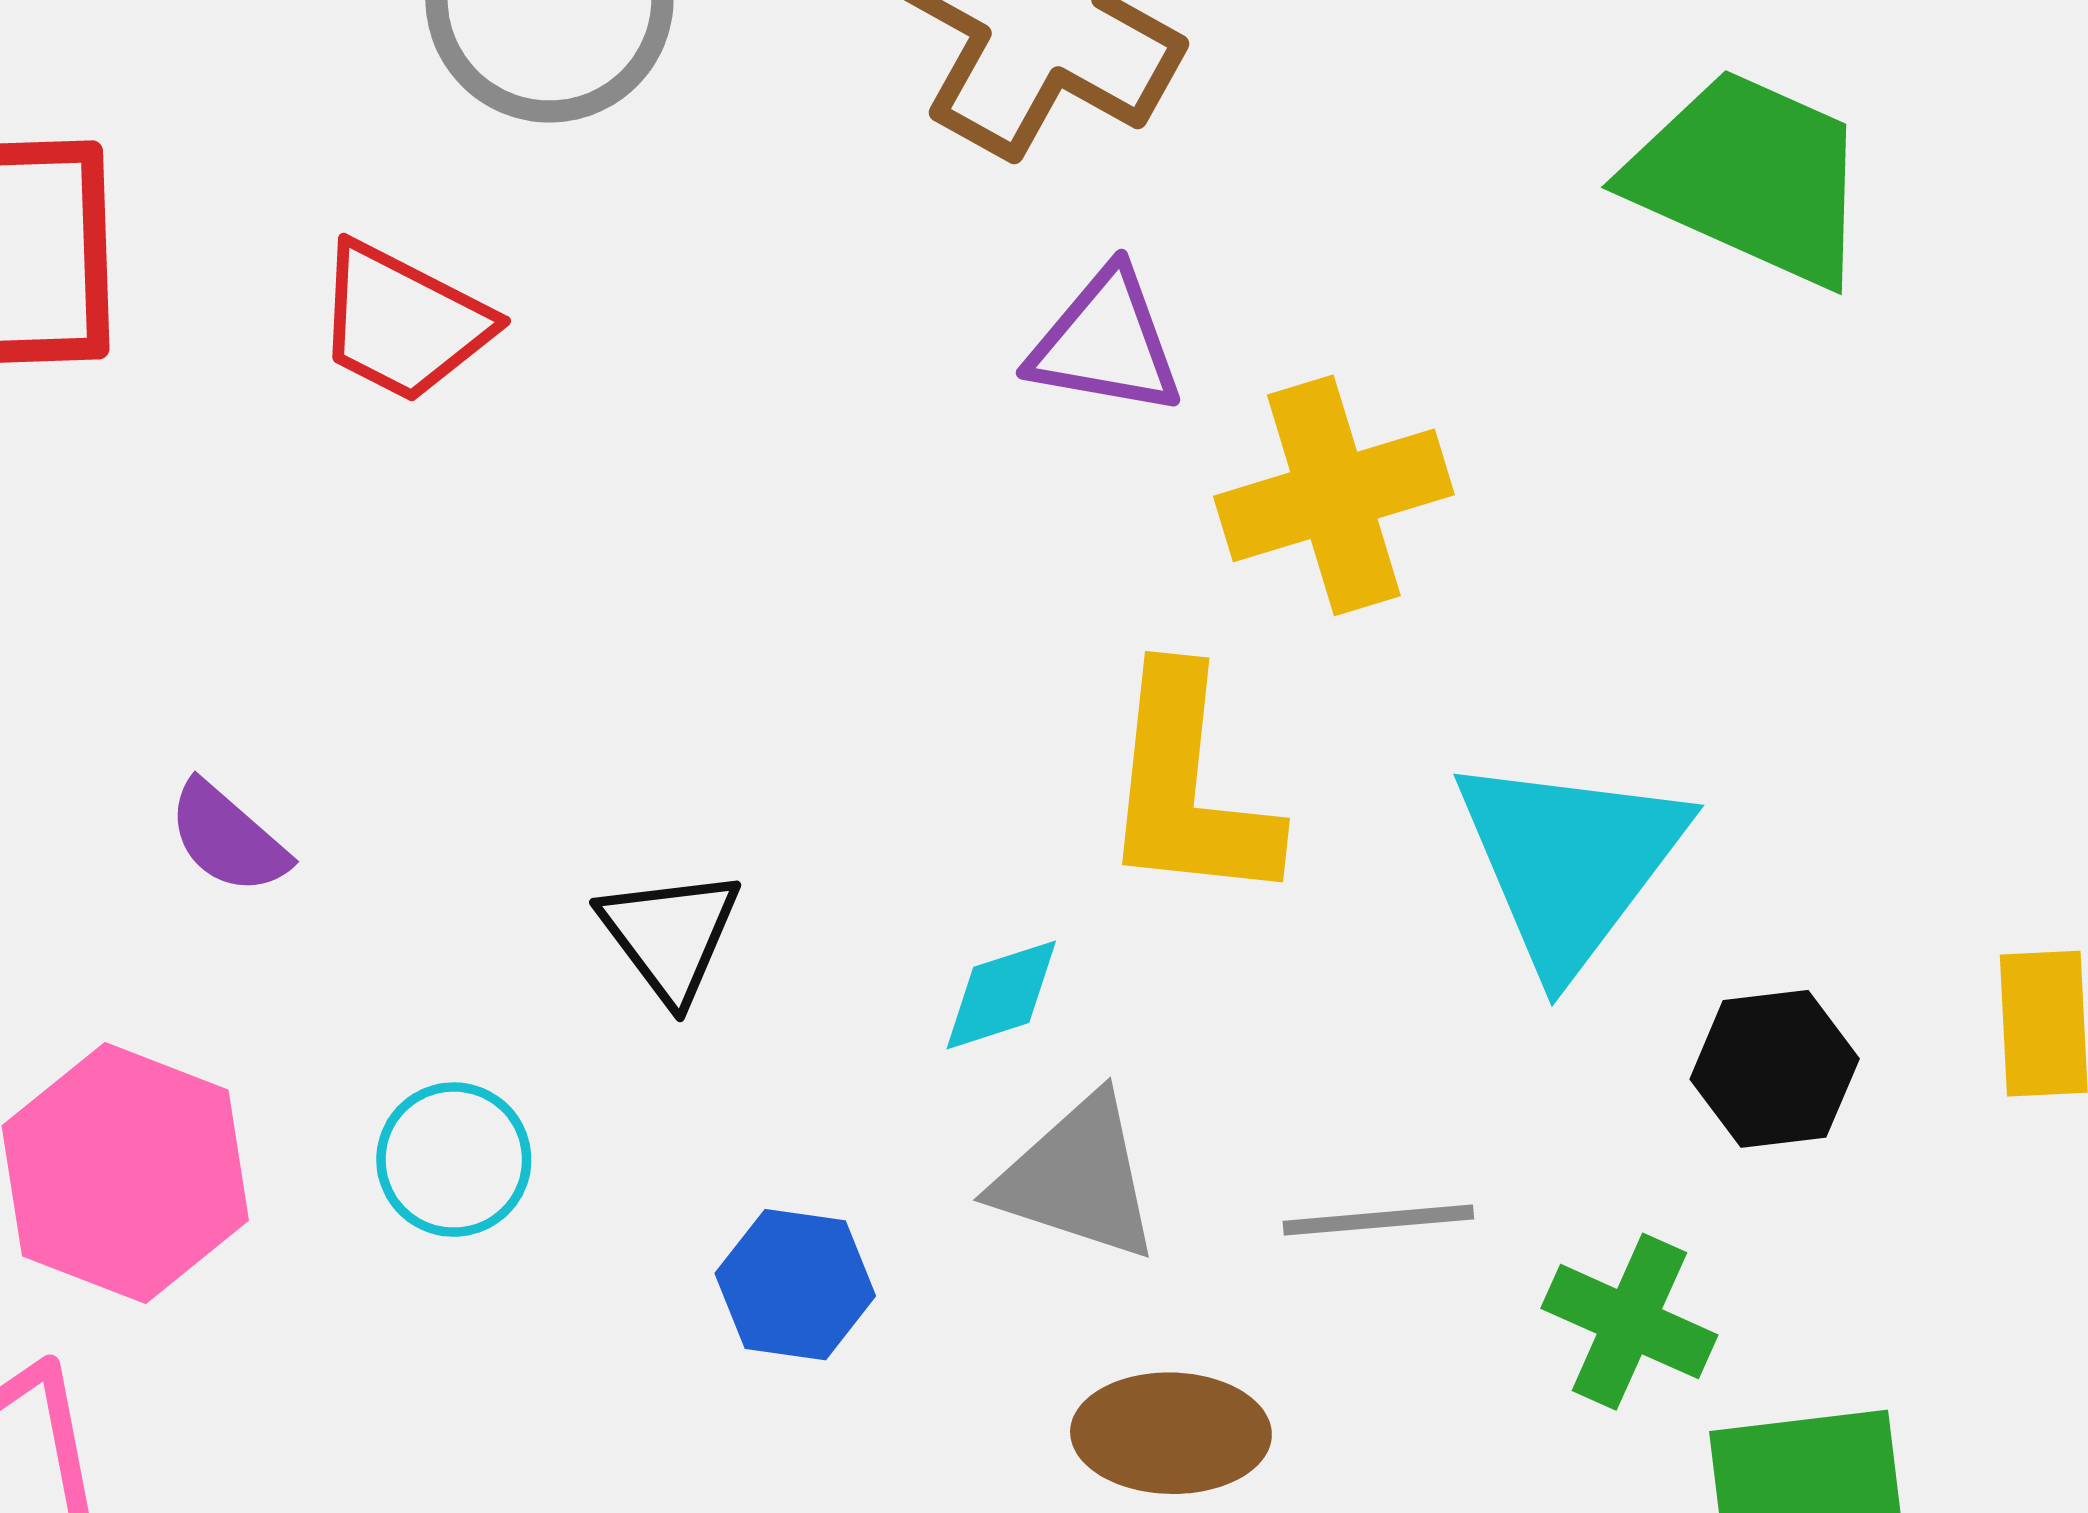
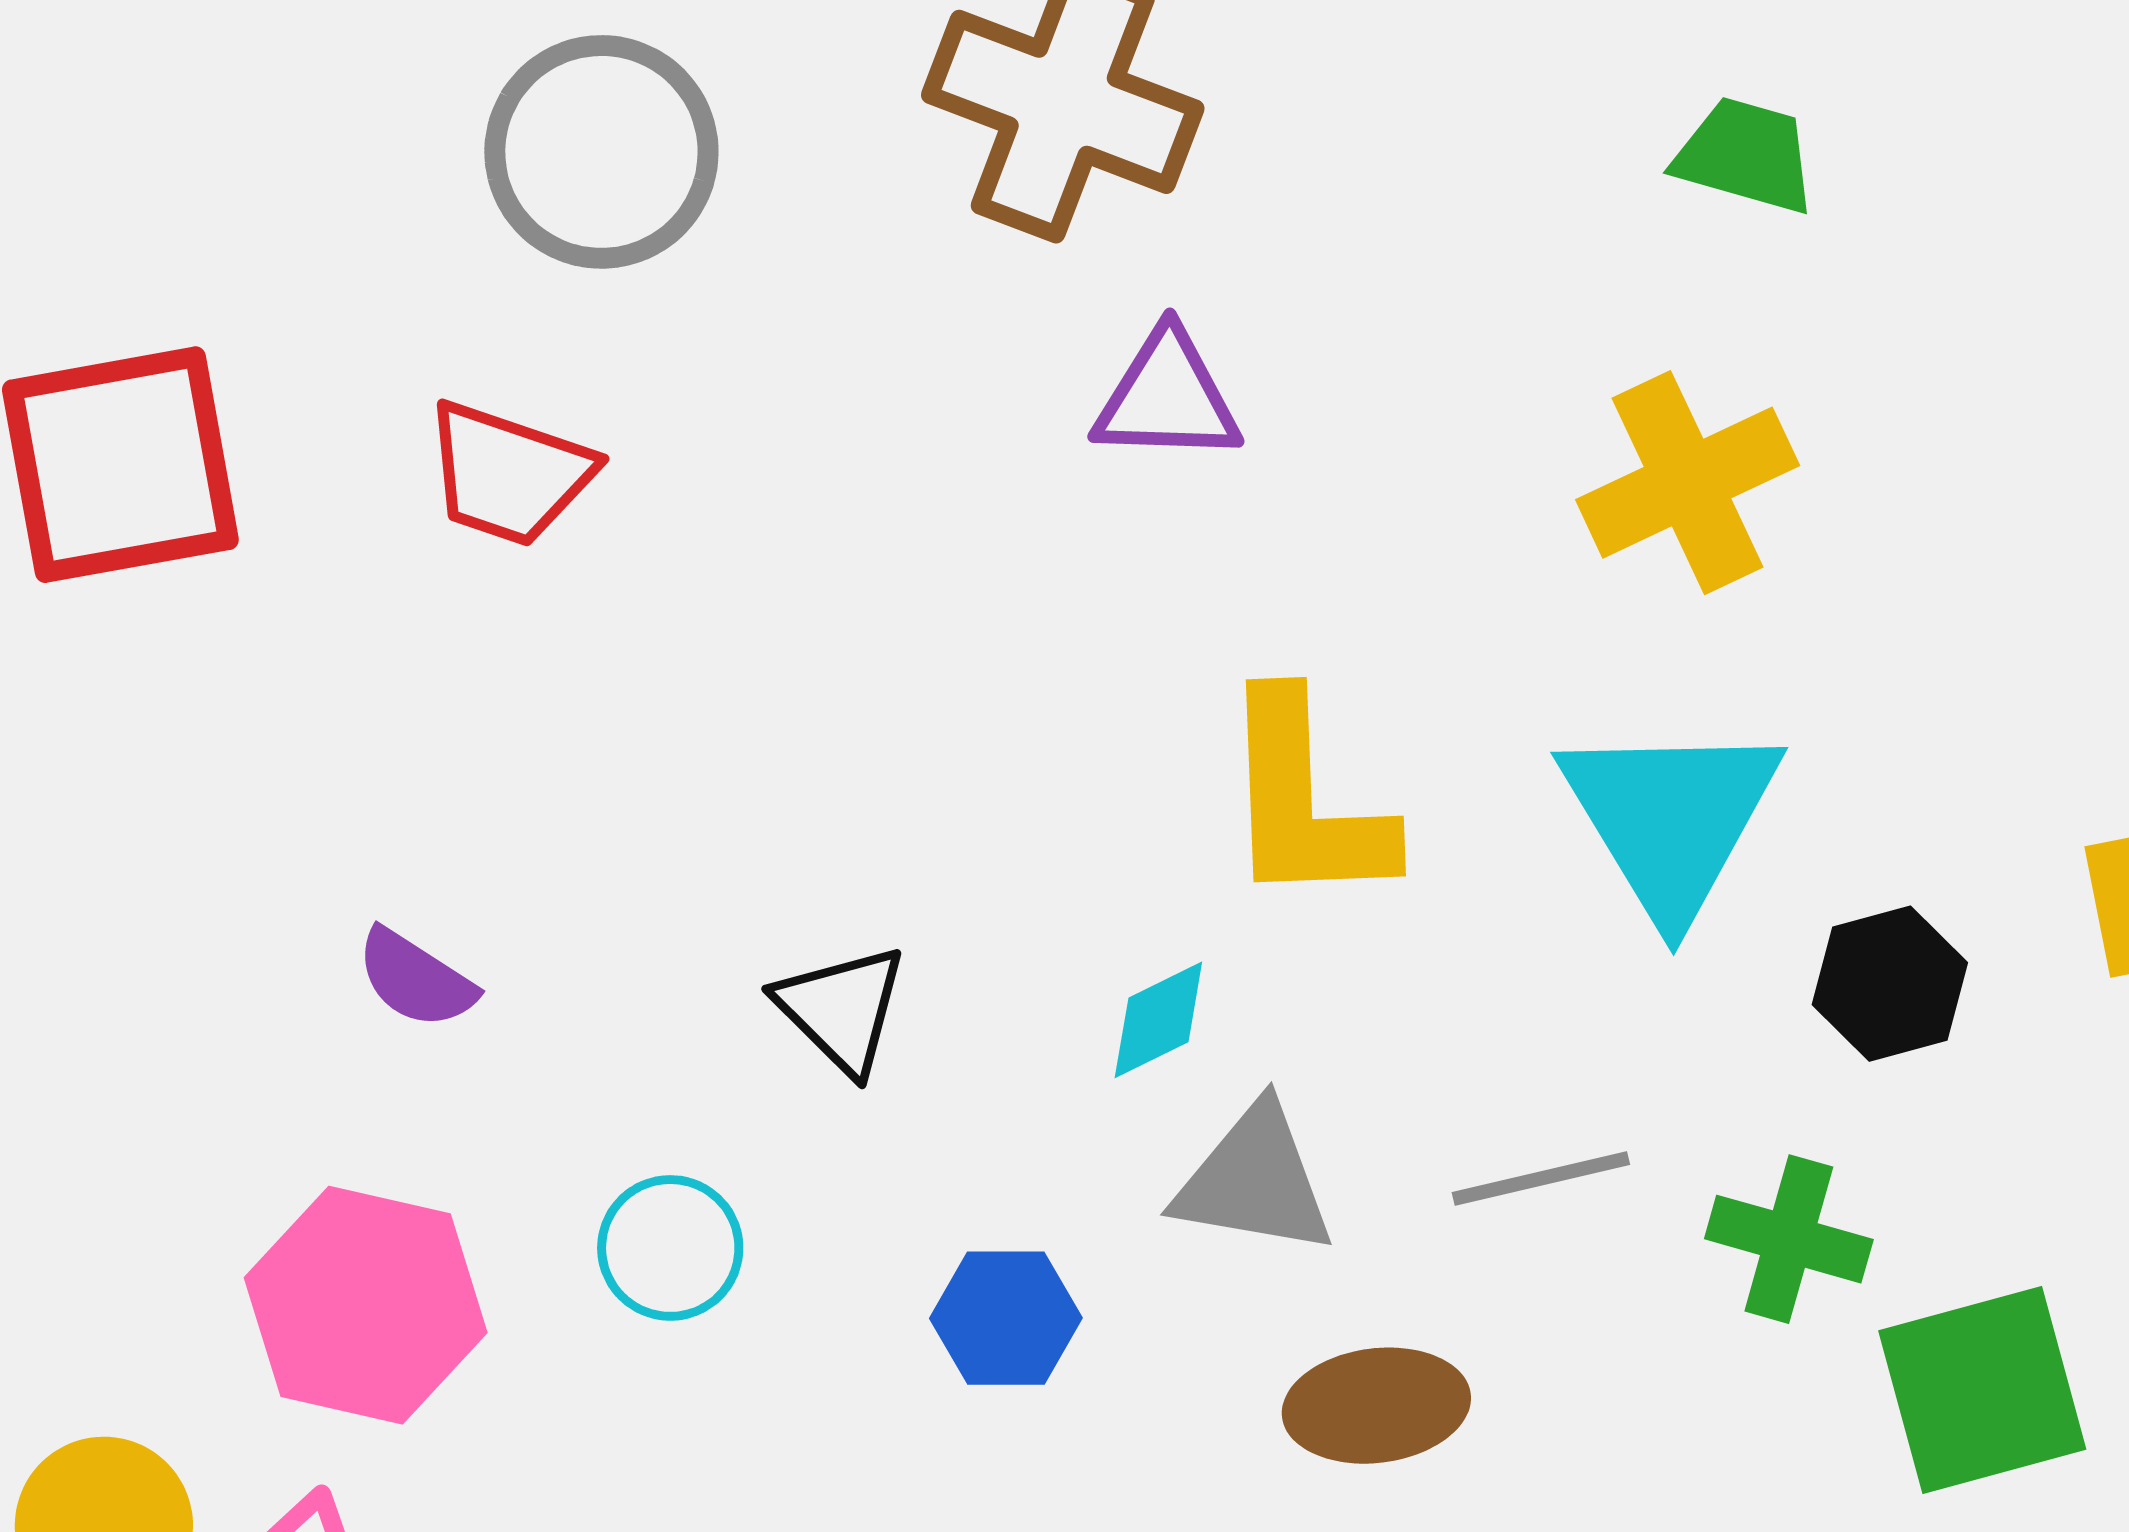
green trapezoid: (1750, 177) -> (1746, 155), size x0.6
yellow cross: (1334, 495) -> (1688, 483), moved

